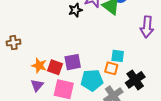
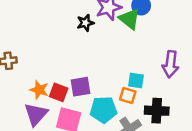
purple arrow: (147, 27) -> (170, 64), moved
black cross: (135, 80) -> (157, 111), turned 36
purple triangle: (37, 85) -> (36, 114), size x1.5

